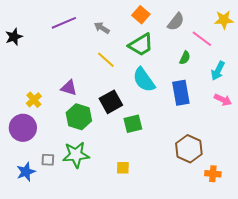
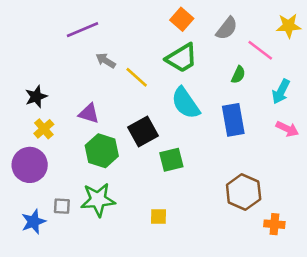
gray arrow: (102, 28) -> (106, 61), moved
black star: (14, 37) -> (36, 97), moved

